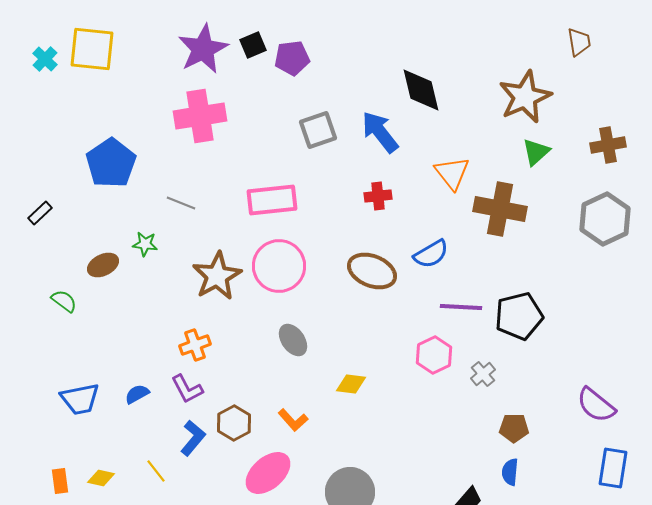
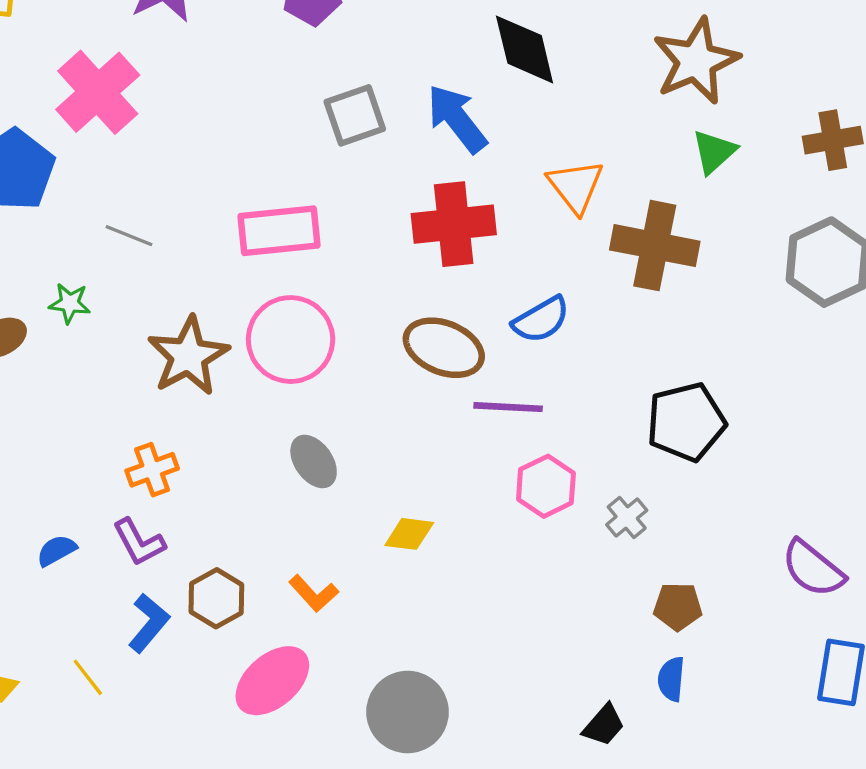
pink cross: (200, 116) -> (98, 92), moved, turned -33
red cross: (378, 196) -> (454, 224), size x1.8
purple line: (461, 307) -> (508, 407), moved

